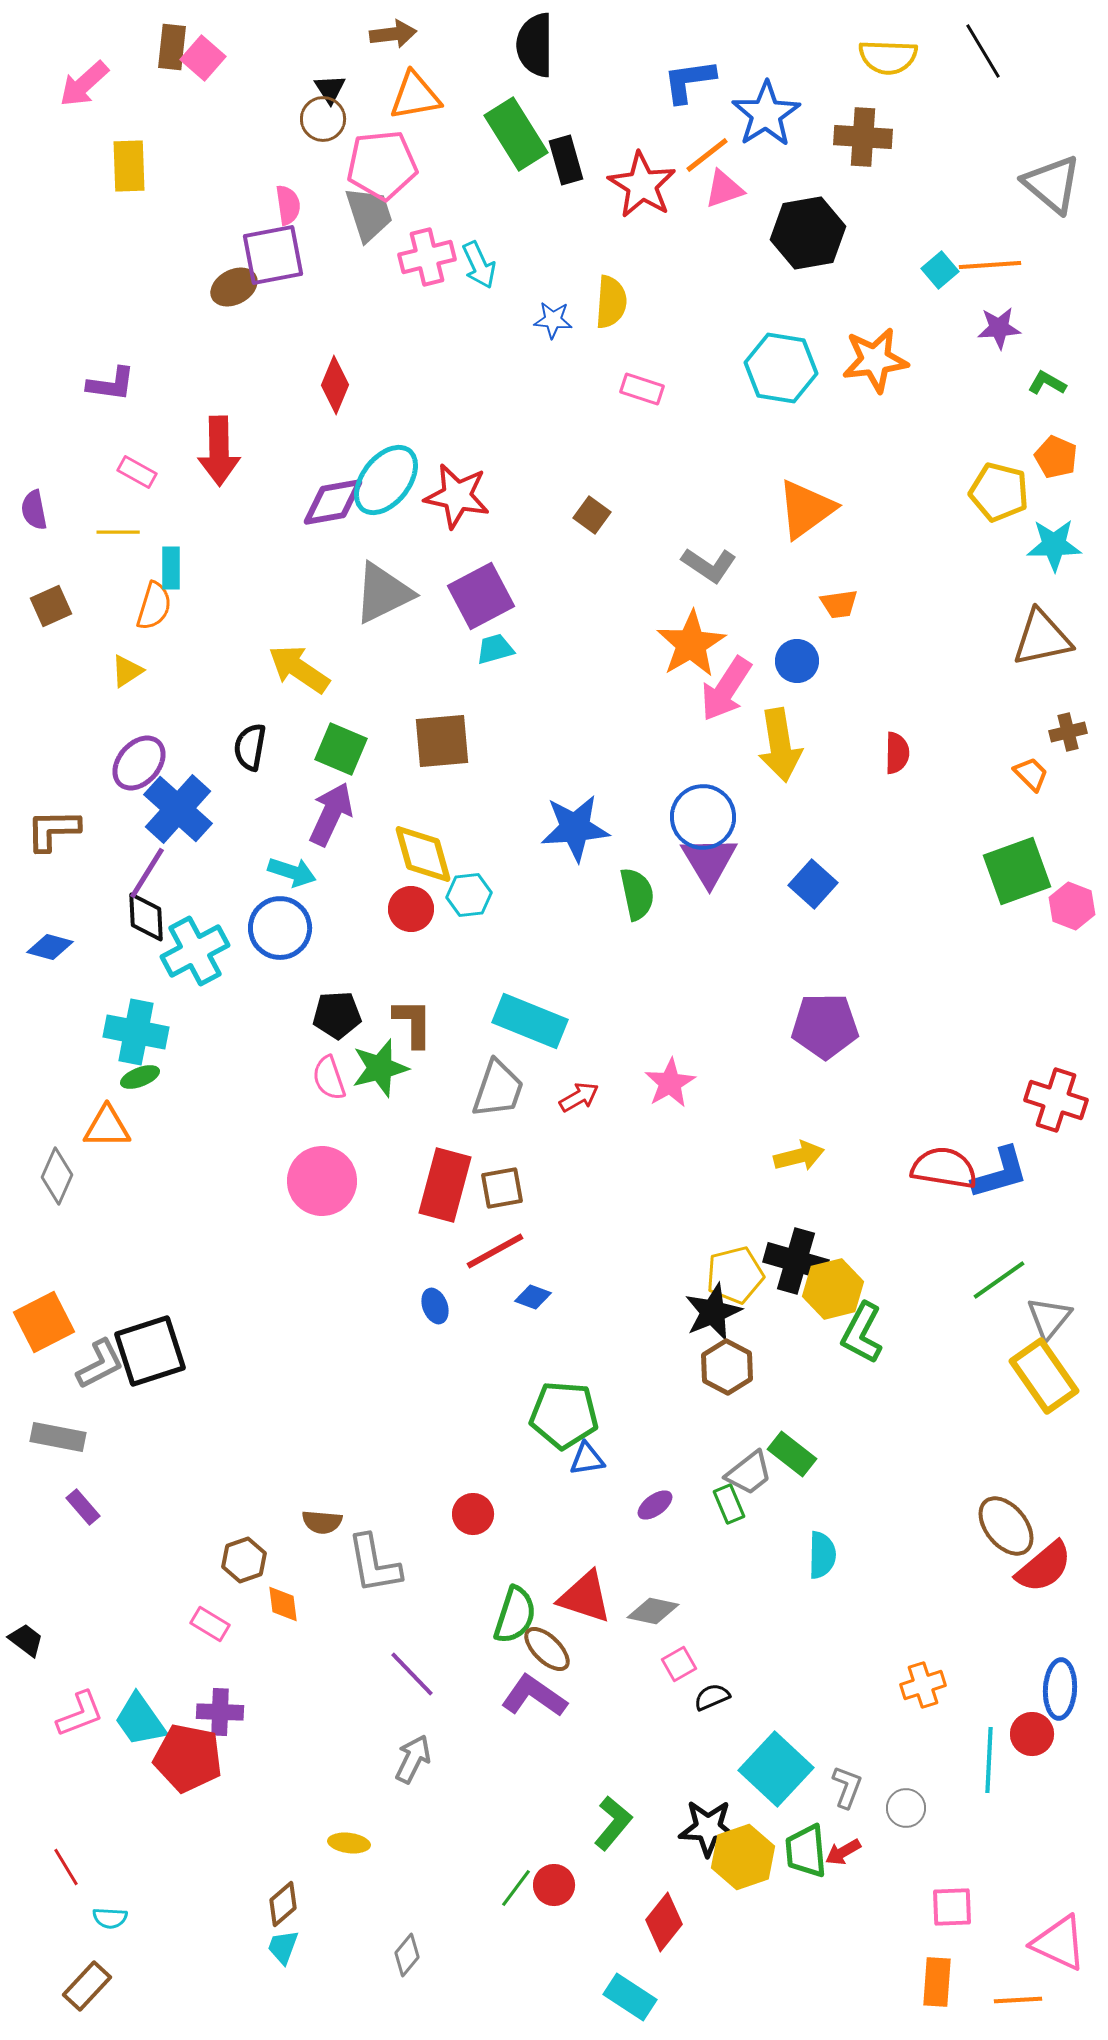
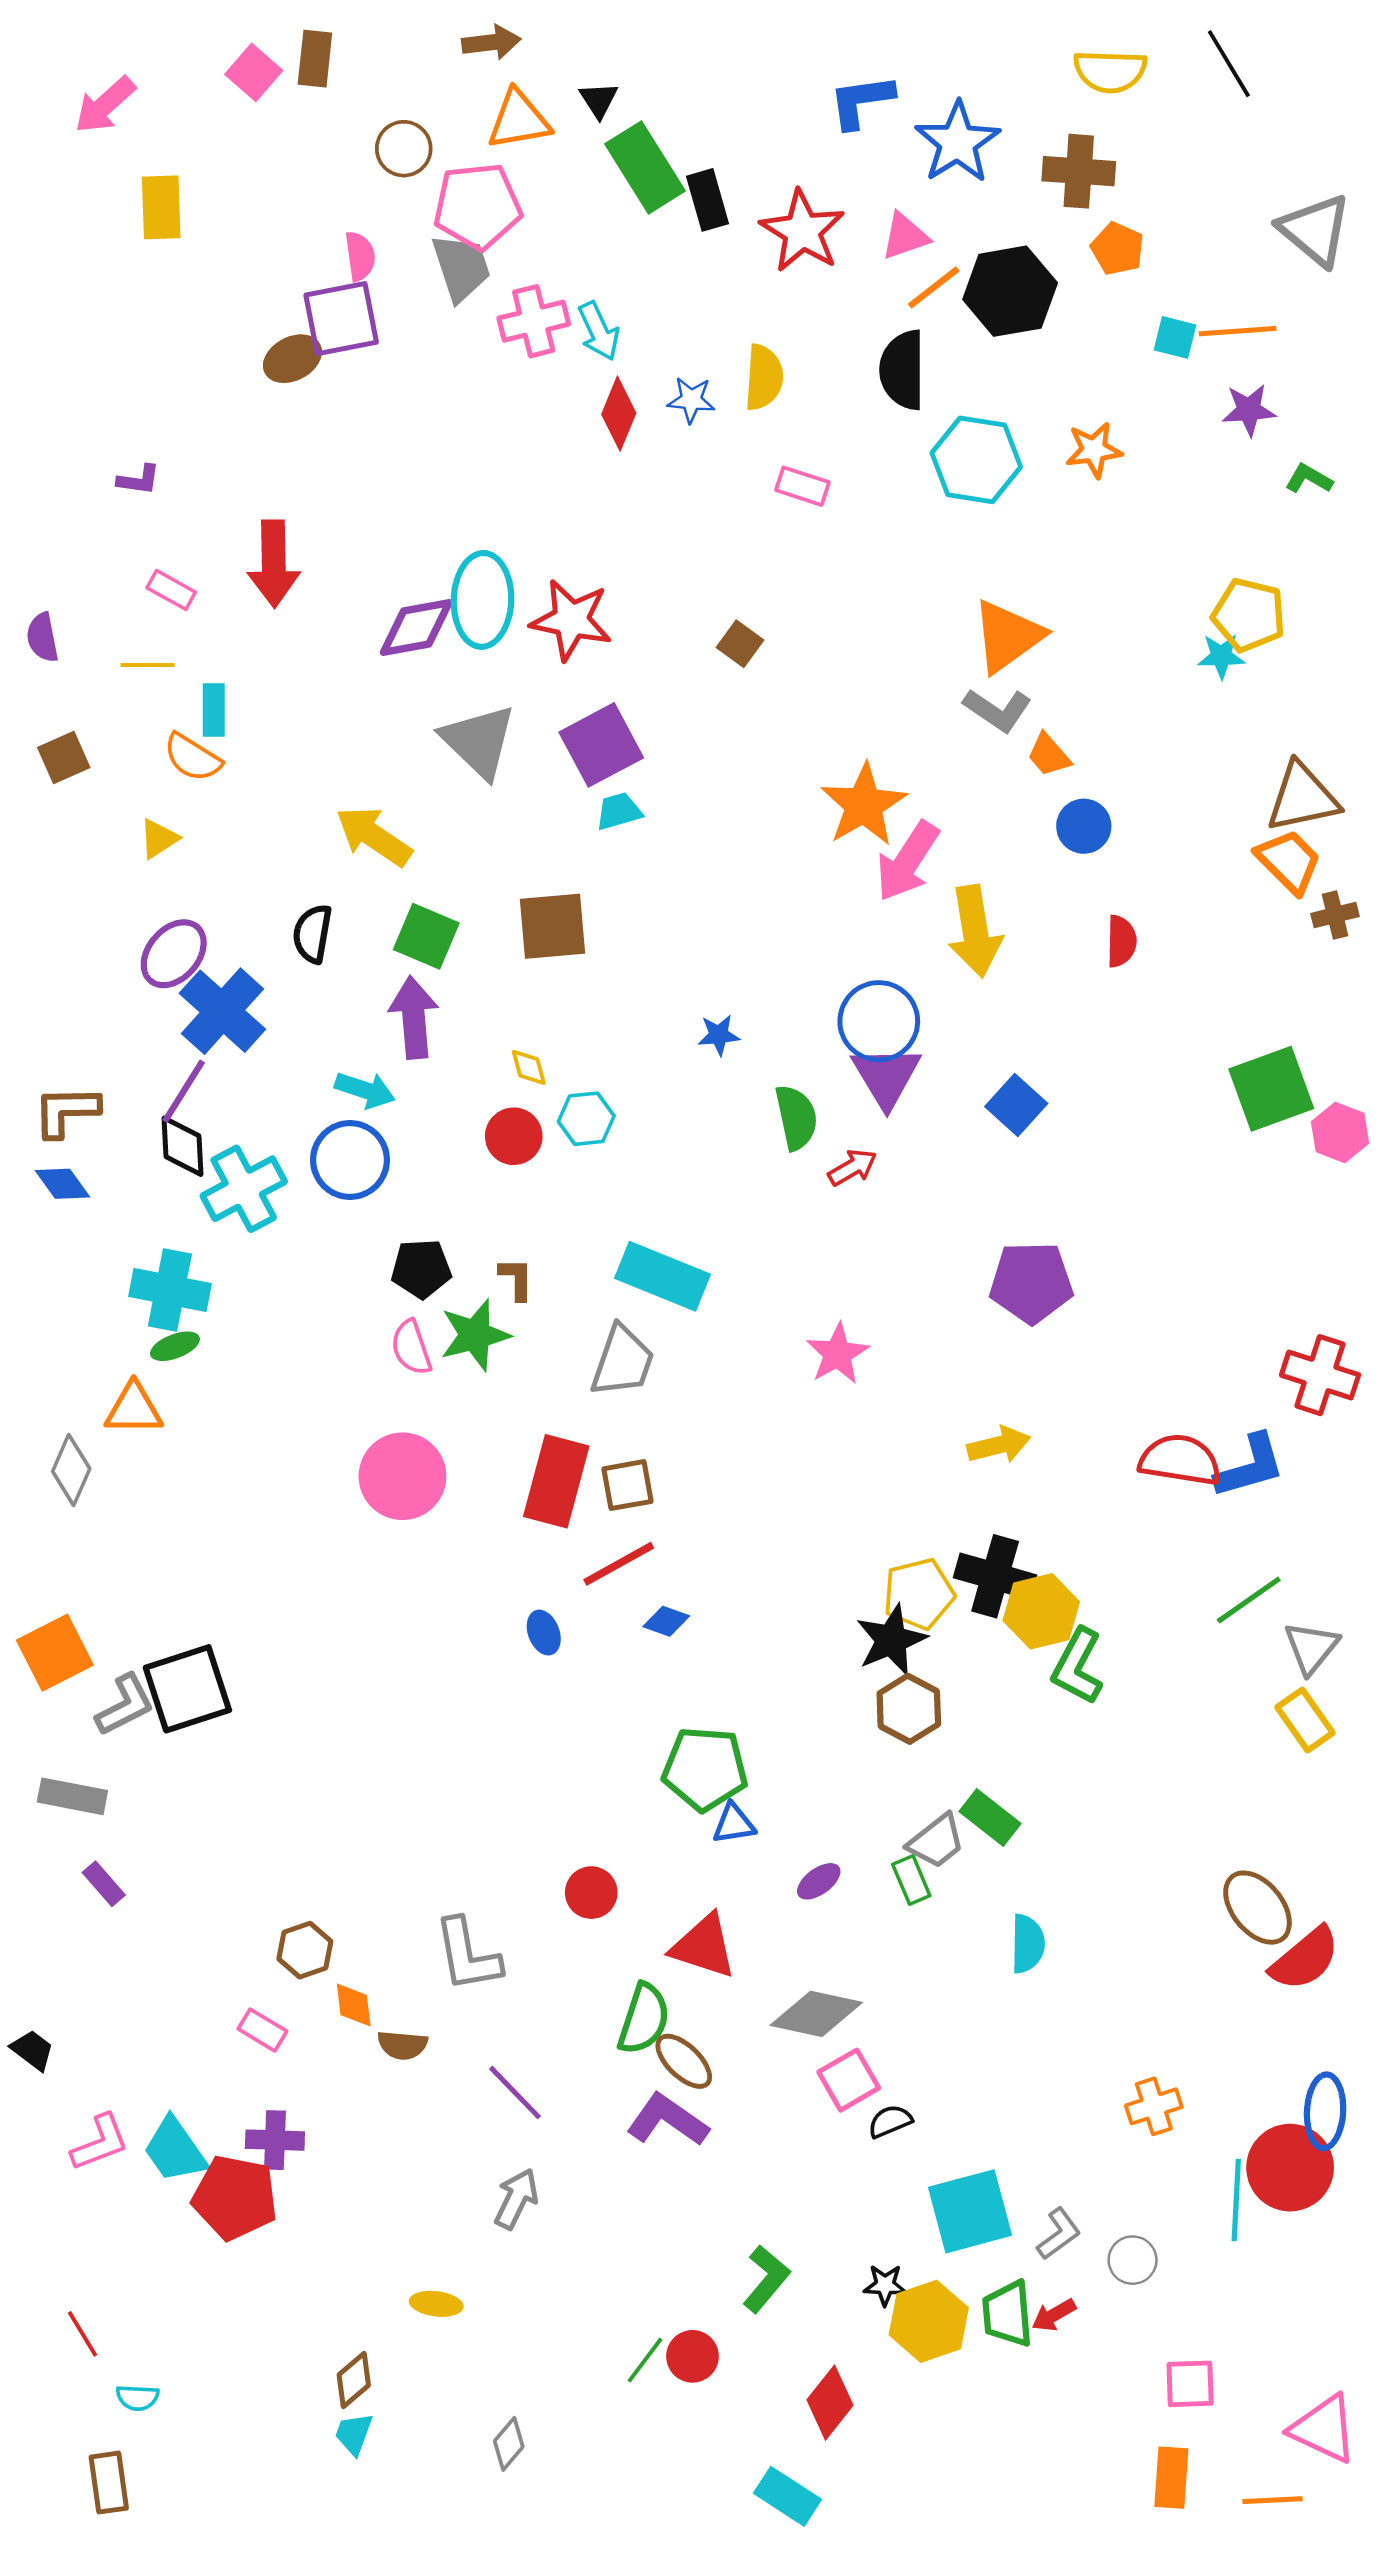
black semicircle: (535, 45) -> (903, 370), moved
brown rectangle: (172, 47) -> (315, 59), moved
black triangle: (330, 89) -> (599, 100), moved
orange line: (707, 155) -> (934, 287), moved
cyan square: (940, 270) -> (1175, 337), turned -36
orange star: (875, 360) -> (1094, 450), size x0.7
purple L-shape: (111, 384) -> (139, 480), size x0.7
red diamond: (335, 385) -> (619, 414), moved
orange pentagon: (1056, 457) -> (1118, 249), moved
cyan ellipse: (386, 480) -> (482, 600), turned -36
cyan star: (1054, 545) -> (1221, 656), moved, size x0.7
gray L-shape: (709, 565) -> (998, 710), moved
gray triangle: (383, 593) -> (479, 741), turned -50
orange trapezoid: (839, 604) -> (1049, 755), turned 57
orange semicircle: (154, 606) -> (192, 757), turned 105
blue circle: (797, 661) -> (1084, 826), moved
orange trapezoid: (1031, 774) -> (1289, 861), moved, size x1.5
purple arrow: (331, 814) -> (414, 1017), turned -30
blue star: (575, 828) -> (719, 1035), size x0.5
brown L-shape: (53, 830) -> (66, 1111), moved
yellow diamond: (423, 854) -> (529, 1067), size x0.5
blue diamond: (50, 947) -> (62, 1184), turned 39
brown L-shape: (413, 1023) -> (516, 1279), size x0.7
red arrow: (579, 1097) -> (853, 1167), moved
yellow rectangle: (1044, 1376) -> (1305, 1720), size x0.7
brown semicircle: (322, 1522) -> (402, 2045), moved
red triangle: (585, 1597) -> (704, 1946), moved
gray diamond: (653, 1611) -> (816, 2014), size x1.4
pink square: (679, 1664) -> (849, 2080), size x1.4
red circle: (1032, 1734) -> (1290, 2168), size x1.6
cyan square: (776, 1769) -> (970, 2211), turned 32
gray L-shape: (847, 1787) -> (1059, 2234), turned 33
black star: (708, 1828) -> (885, 2285), size x0.6
brown rectangle: (87, 1986) -> (109, 2483), turned -51

